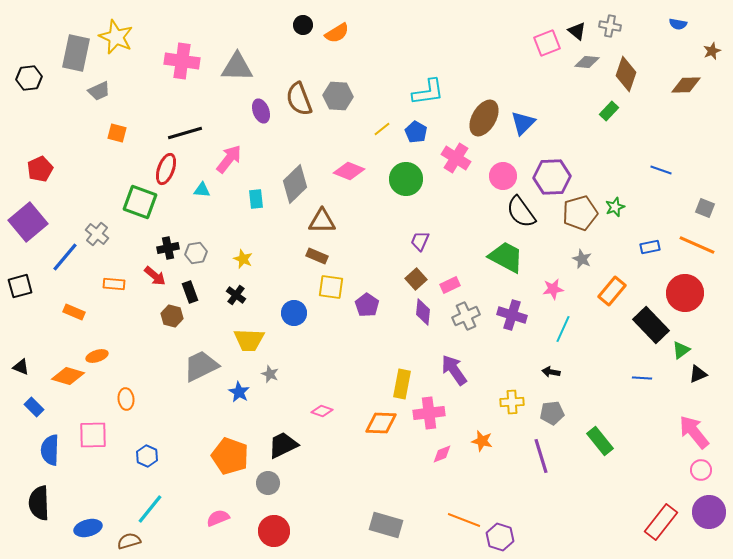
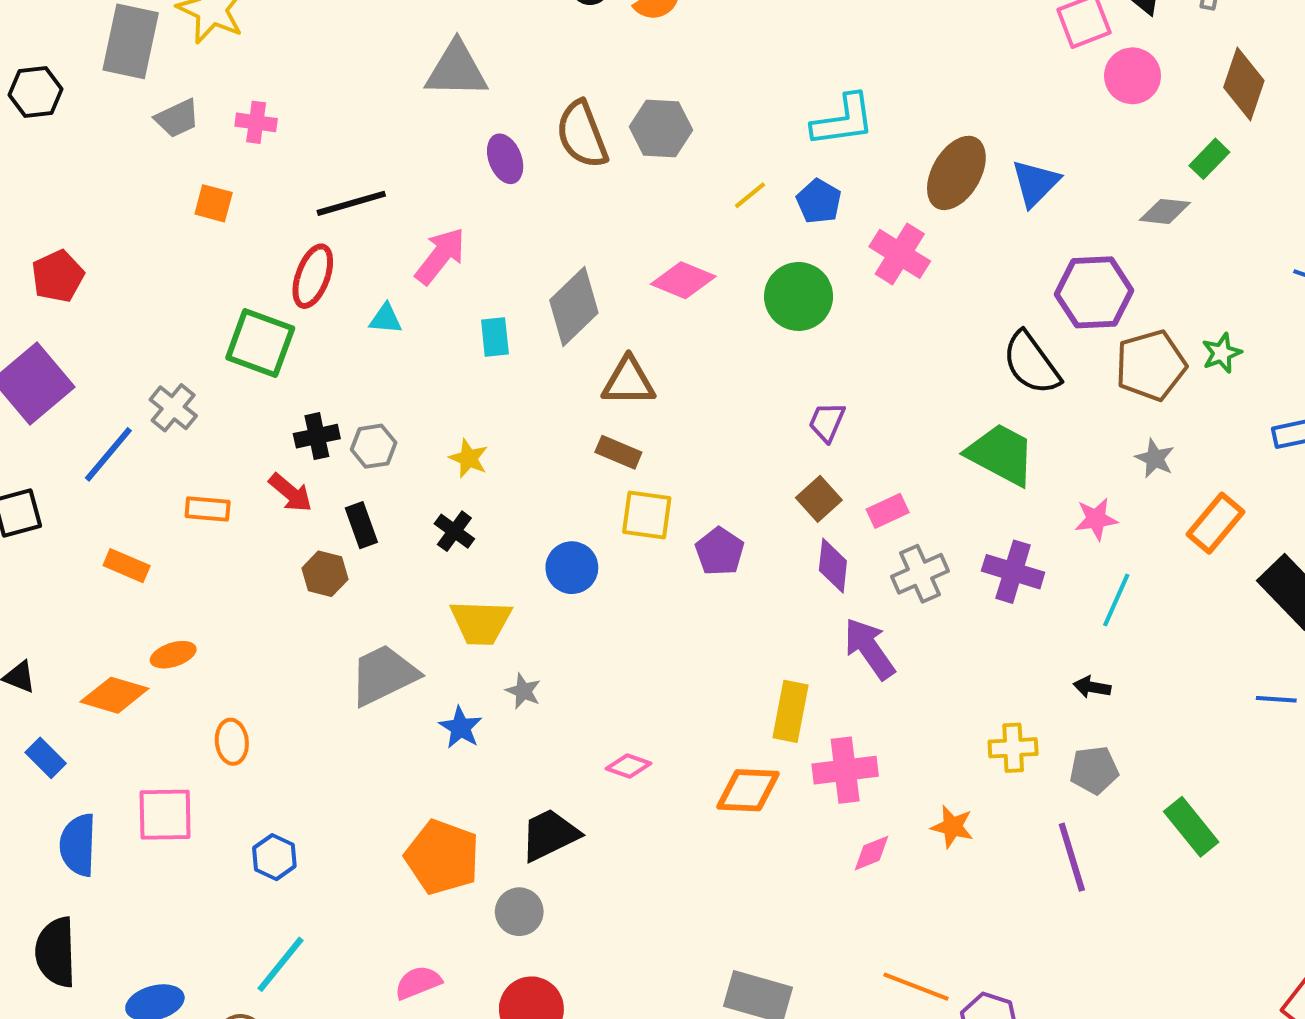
pink cross: (182, 61) -> (256, 122), moved, size x0.6
gray diamond: (587, 62) -> (1165, 211), moved
pink circle: (503, 176) -> (1133, 76), moved
purple arrow: (454, 370) -> (869, 649), moved

